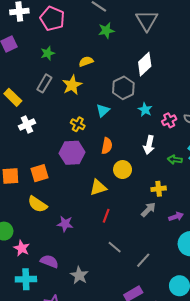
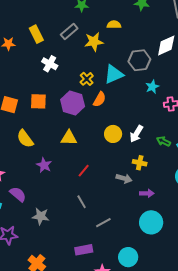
cyan triangle: (103, 110) -> (114, 74), size x1.5
white cross: (27, 125) -> (50, 64), moved, turned 35
white arrow: (149, 145) -> (136, 134), moved
orange semicircle: (107, 146) -> (100, 99), moved
orange square: (40, 173) -> (38, 101), moved
yellow triangle: (98, 187) -> (69, 138), moved
gray arrow: (148, 210) -> (124, 178), turned 42
gray star: (79, 275) -> (41, 216), turned 30

